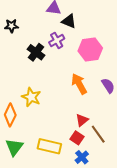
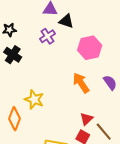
purple cross: (57, 40) -> (47, 36), moved
black cross: (36, 52) -> (13, 55), moved

